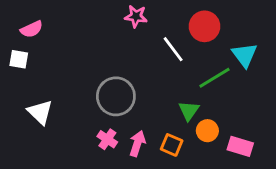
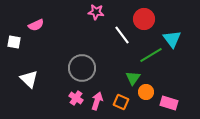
pink semicircle: (32, 29) -> (36, 25), moved

